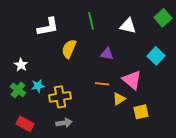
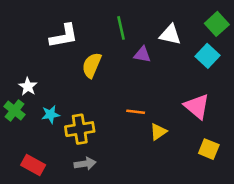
purple triangle: (107, 54) -> (142, 55), moved
cyan square: (156, 56) -> (207, 56), moved
pink triangle: (132, 80) -> (197, 106), moved
green cross: (18, 90) -> (15, 110), moved
yellow square: (141, 112) -> (209, 149), moved, turned 35

